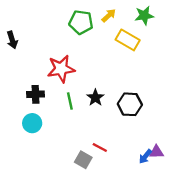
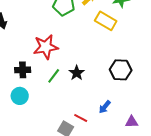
green line: (70, 101) -> (54, 76), turned 49
black hexagon: (130, 104) -> (121, 70), moved
blue arrow: (145, 156) -> (105, 107), moved

